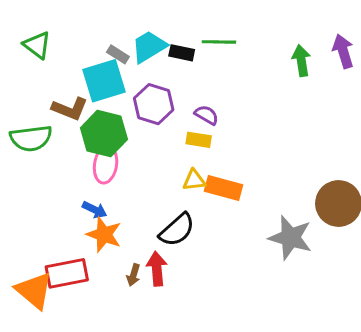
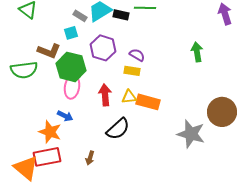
green arrow: (301, 61) -> (197, 52), moved
cyan square: (104, 81) -> (71, 33), size x0.5
orange star: (104, 235) -> (50, 132), moved
red arrow: (157, 269) -> (105, 95), moved

